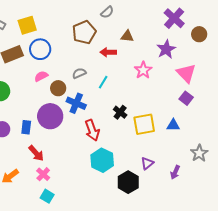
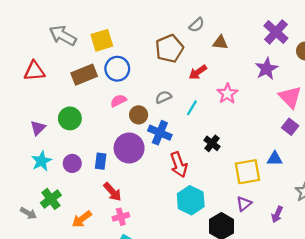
brown triangle: (127, 36) -> (220, 43), moved
red arrow: (108, 52) -> (198, 72), turned -35
pink star: (143, 70) -> (227, 94), moved
yellow square: (144, 124) -> (248, 172), moved
pink cross: (43, 174) -> (121, 217), turned 32

